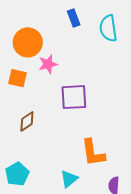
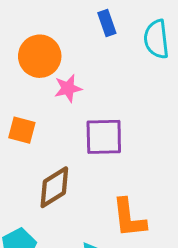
orange square: (18, 78) -> (22, 130), moved
brown diamond: (27, 121) -> (54, 187), moved, size x1.4

